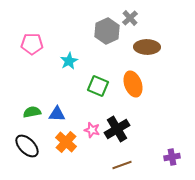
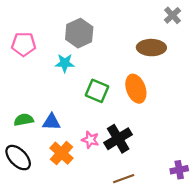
gray cross: (130, 18) -> (173, 15), moved
gray hexagon: (107, 31) -> (79, 33), moved
cyan star: (69, 61) -> (65, 63), turned 30

